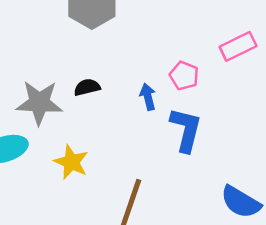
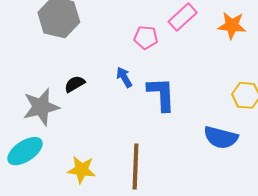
pink pentagon: (184, 76) -> (146, 37), moved
yellow star: (71, 162) -> (82, 170), moved

